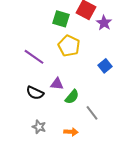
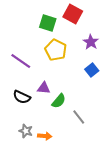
purple star: (104, 23) -> (91, 42), moved
orange arrow: (71, 132) -> (45, 136), moved

